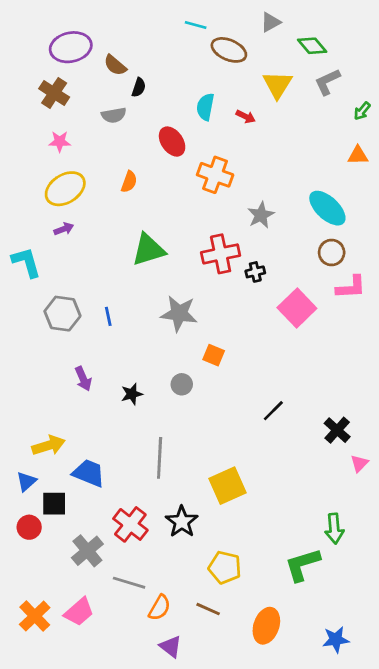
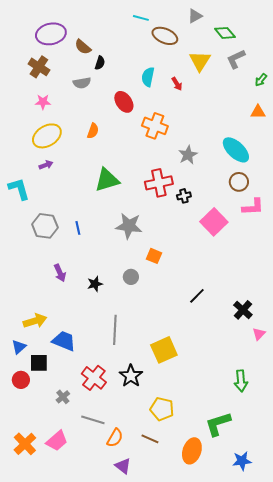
red arrow: (246, 117) -> (177, 84), turned 32
gray cross: (87, 551) -> (63, 397), size x0.6
green L-shape: (302, 565) -> (218, 424), moved

